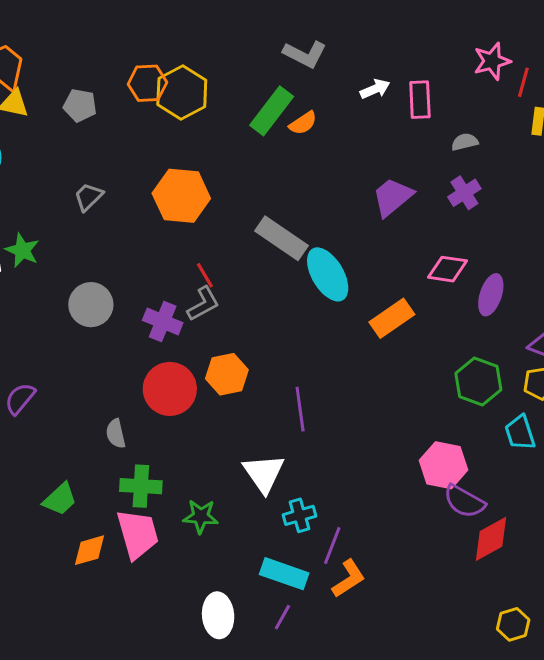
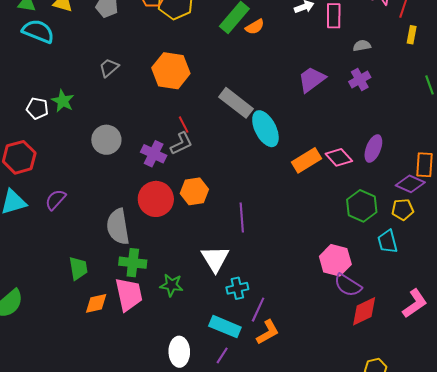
pink diamond: (448, 269) -> (339, 157), moved, turned 36
gray semicircle: (116, 434) -> (118, 227), size x1.8
green trapezoid: (60, 499) -> (78, 268), turned -60

